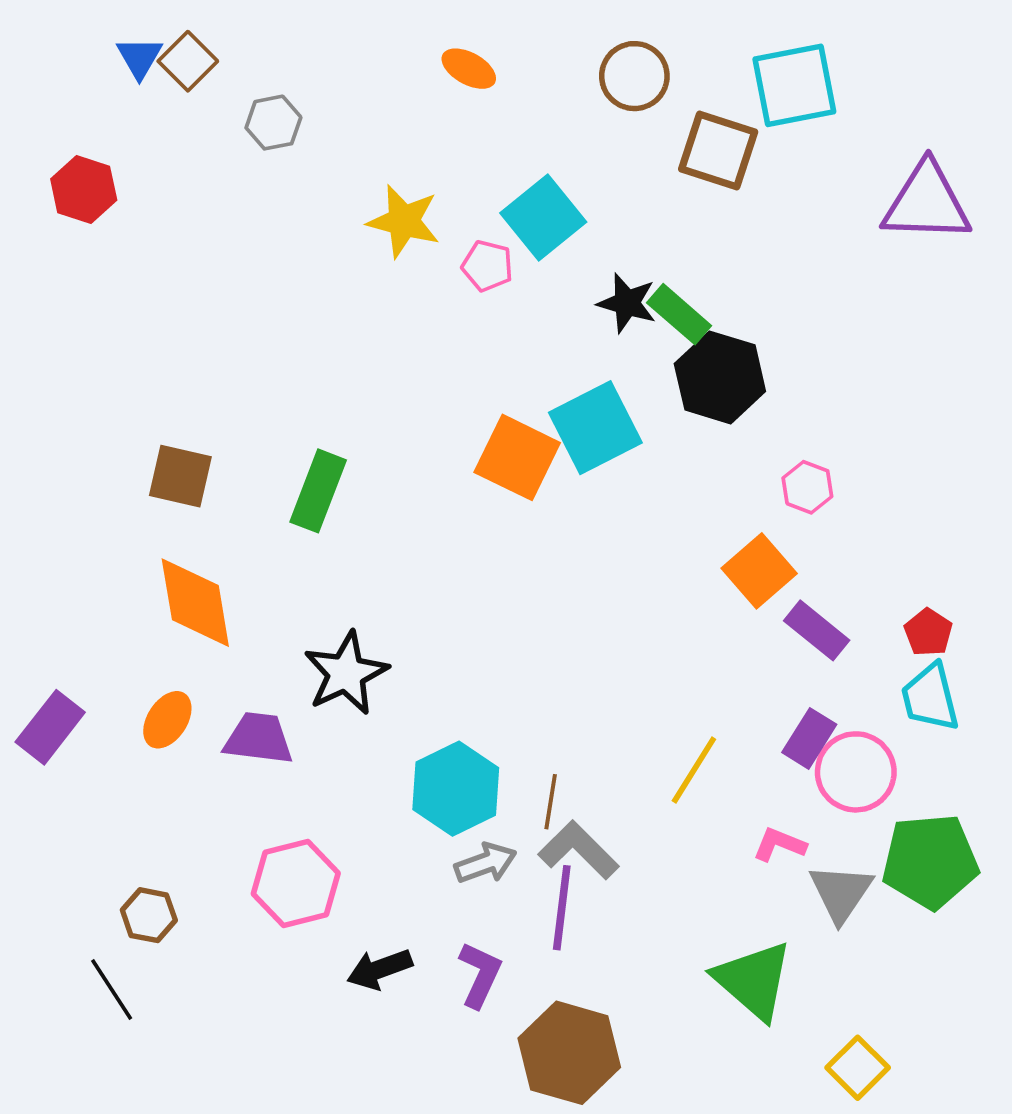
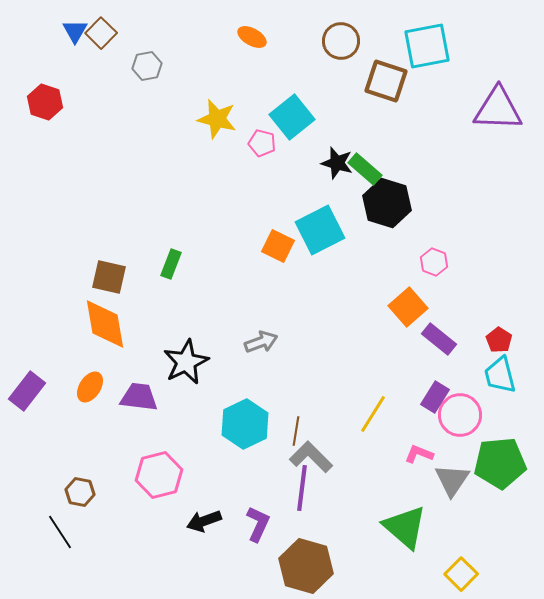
orange square: (517, 457) -> (278, 246), size x0.7
brown square: (180, 476) -> (109, 277), moved
green rectangle: (318, 491) -> (171, 264), size x0.7
gray arrow: (486, 863) -> (261, 342), moved

